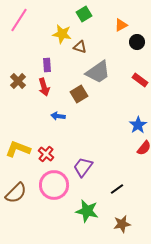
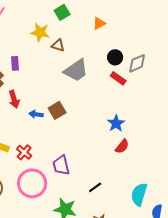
black circle: (137, 42) -> (115, 57), moved
purple rectangle: (47, 65) -> (15, 63), moved
red arrow: (44, 87) -> (14, 99), moved
brown square: (79, 94) -> (57, 110), moved
purple trapezoid: (83, 167) -> (61, 165), turned -50

